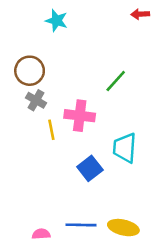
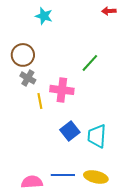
cyan trapezoid: (125, 148) -> (97, 136), moved
pink semicircle: (41, 234) -> (32, 182), size x1.5

